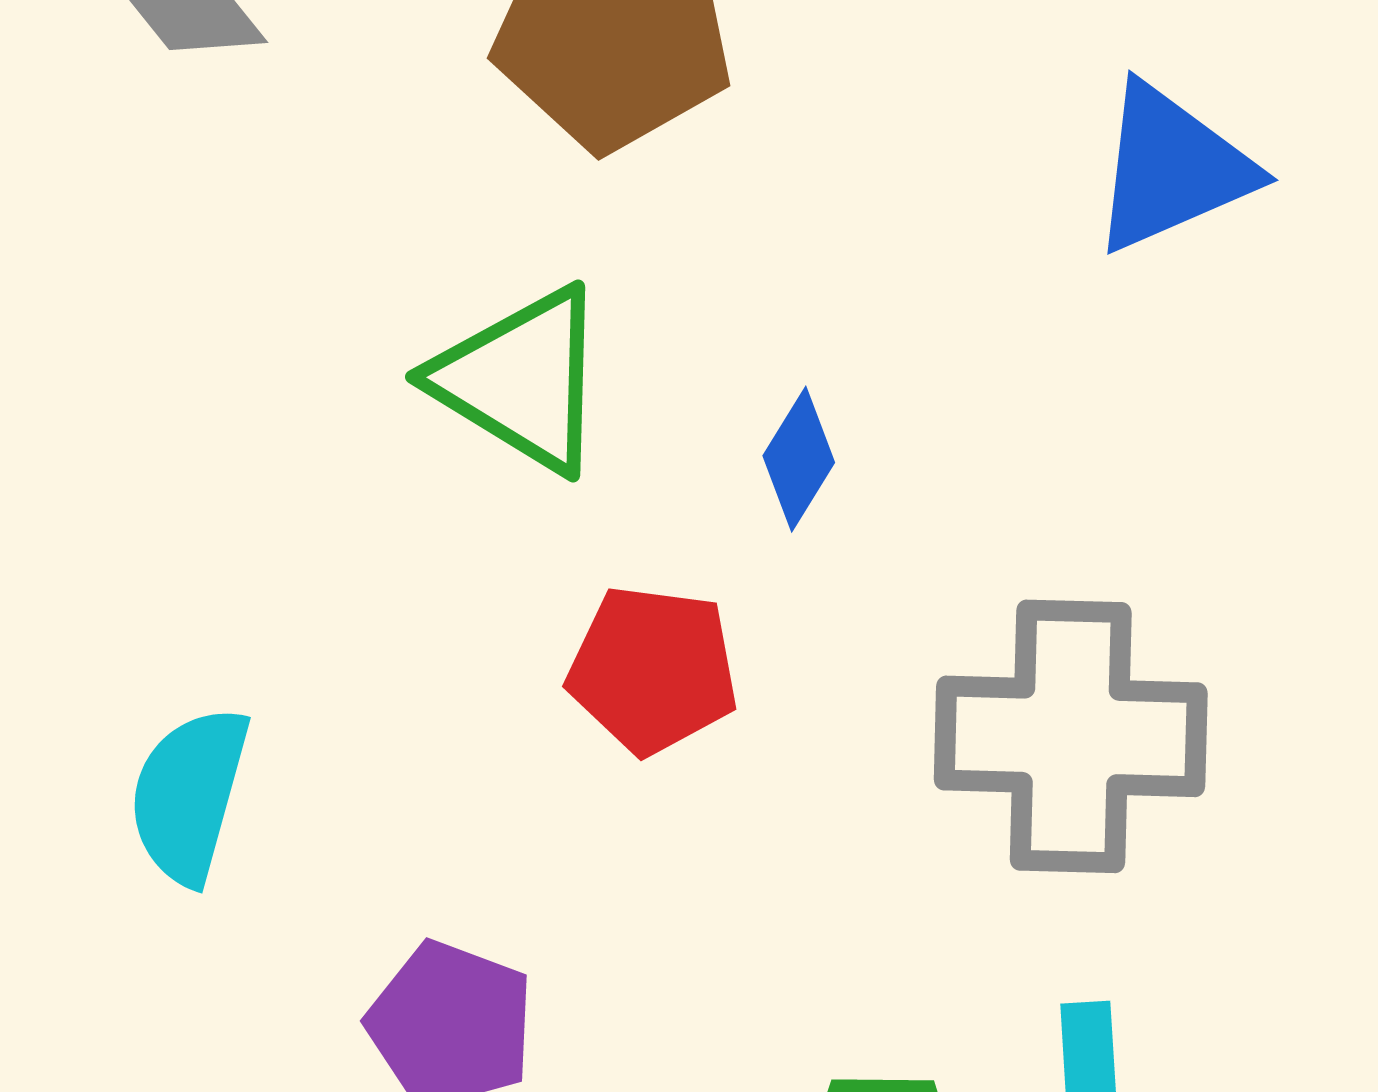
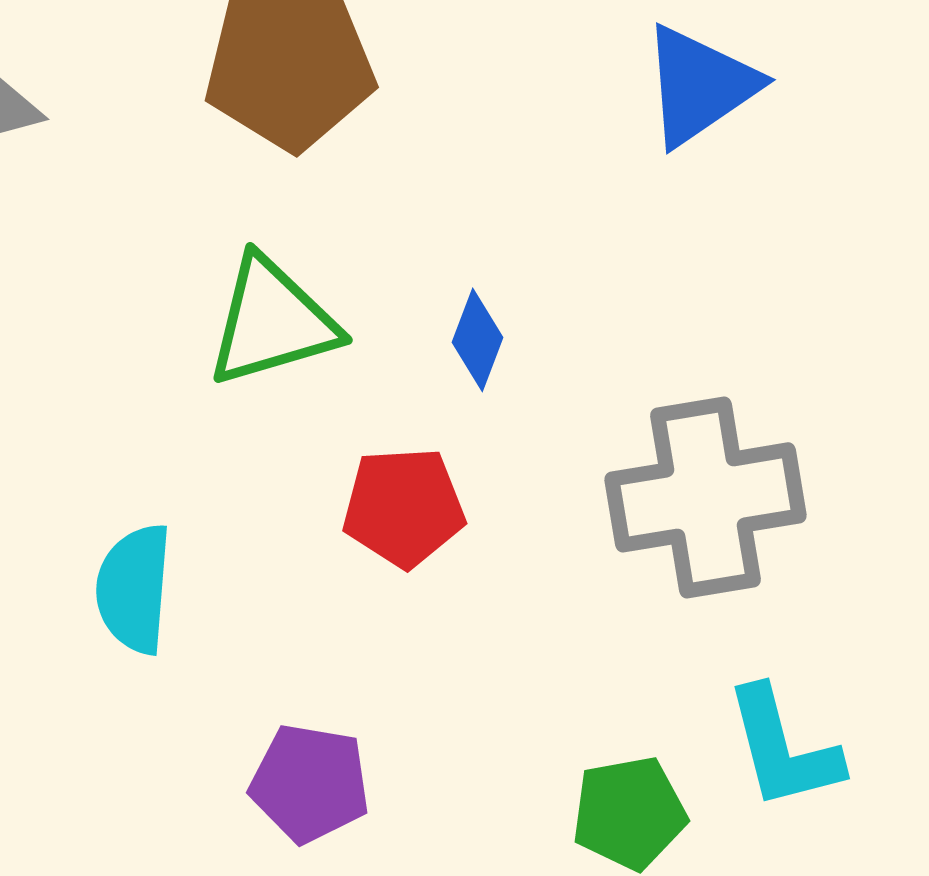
green triangle: (521, 380) -> (272, 322), turned -37
cyan semicircle: (189, 795) -> (134, 589), moved

